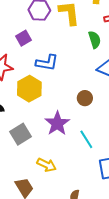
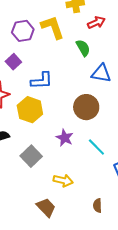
brown circle: (85, 98) -> (86, 107), size x1.6
purple star: (57, 123) -> (65, 138), size x0.7

